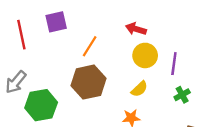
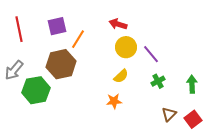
purple square: (56, 22) -> (57, 26), moved
purple line: (174, 64) -> (151, 54), turned -48
brown hexagon: (88, 82) -> (61, 64), moved

